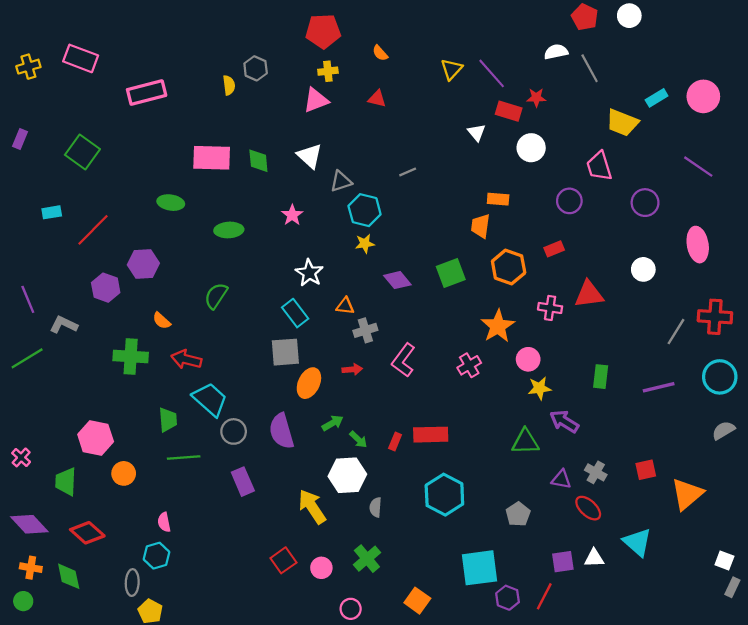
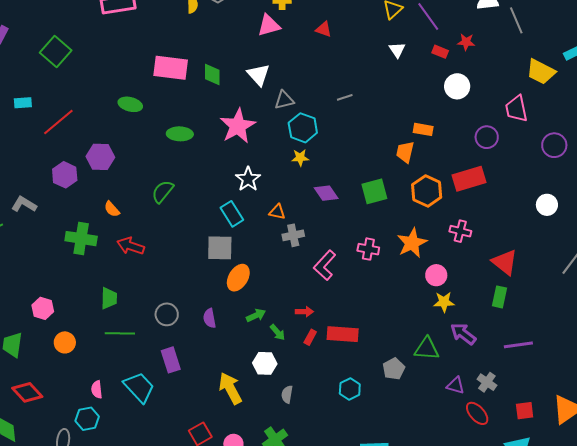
red rectangle: (509, 111) -> (440, 52), size x0.7
white triangle: (476, 133) -> (397, 50), moved
pink star: (292, 215) -> (238, 126), size x1.8
red rectangle: (554, 249) -> (469, 179), size x1.8
red triangle: (589, 294) -> (505, 262), moved, turned 40
pink cross: (469, 365) -> (368, 249), moved, turned 35
red arrow: (352, 369) -> (304, 312), moved
purple line: (659, 387) -> (518, 345), moved
cyan trapezoid: (210, 399) -> (139, 387), moved
purple semicircle: (281, 431) -> (210, 318), size x0.6
pink hexagon: (96, 438) -> (43, 308), size x0.7
red square: (646, 470) -> (525, 411), moved
white hexagon: (347, 475) -> (265, 363), size x0.7
cyan hexagon: (444, 495) -> (350, 389), size x0.6
gray pentagon: (518, 514) -> (394, 369), moved

